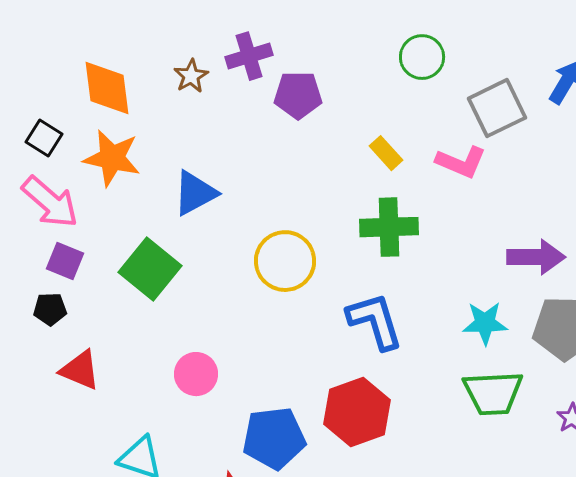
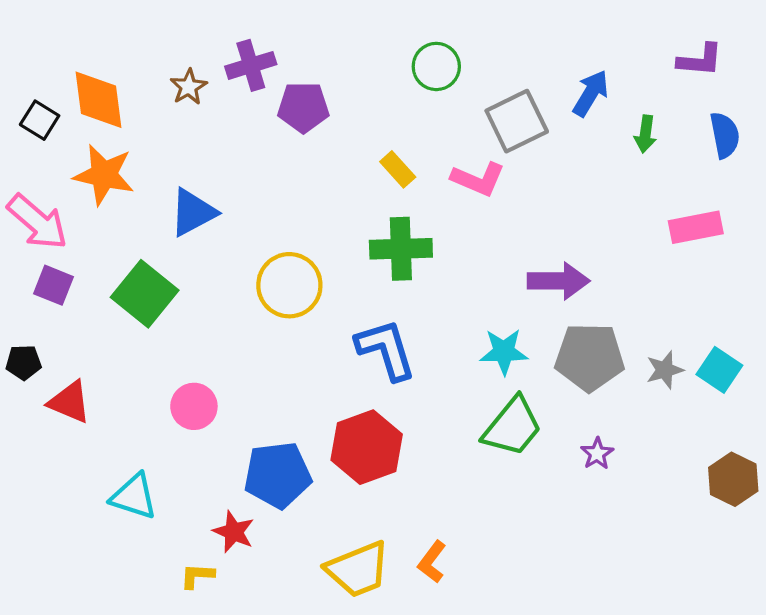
black square: (44, 138) -> (40, 120), moved
black pentagon: (50, 309) -> (23, 362), moved
green trapezoid: (493, 393) -> (512, 427), turned -48

